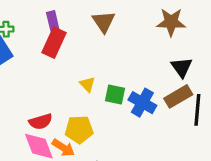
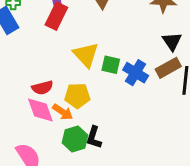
yellow triangle: (87, 84) -> (86, 55), size x1.8

